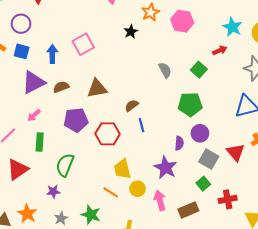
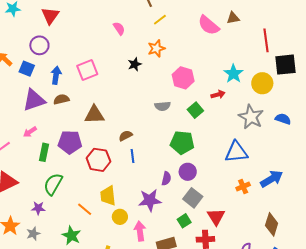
pink hexagon: (182, 21) -> (183, 78), moved
purple circle: (21, 24) -> (39, 45), moved
gray semicircle: (165, 70) -> (163, 106), turned 105
brown semicircle: (61, 87) -> (61, 99), moved
green rectangle: (40, 142) -> (44, 152), moved
red triangle: (236, 152) -> (216, 217), moved
purple star: (166, 168) -> (150, 200), turned 30
orange line: (111, 192) -> (85, 209), moved
gray star: (61, 218) -> (33, 234), moved

